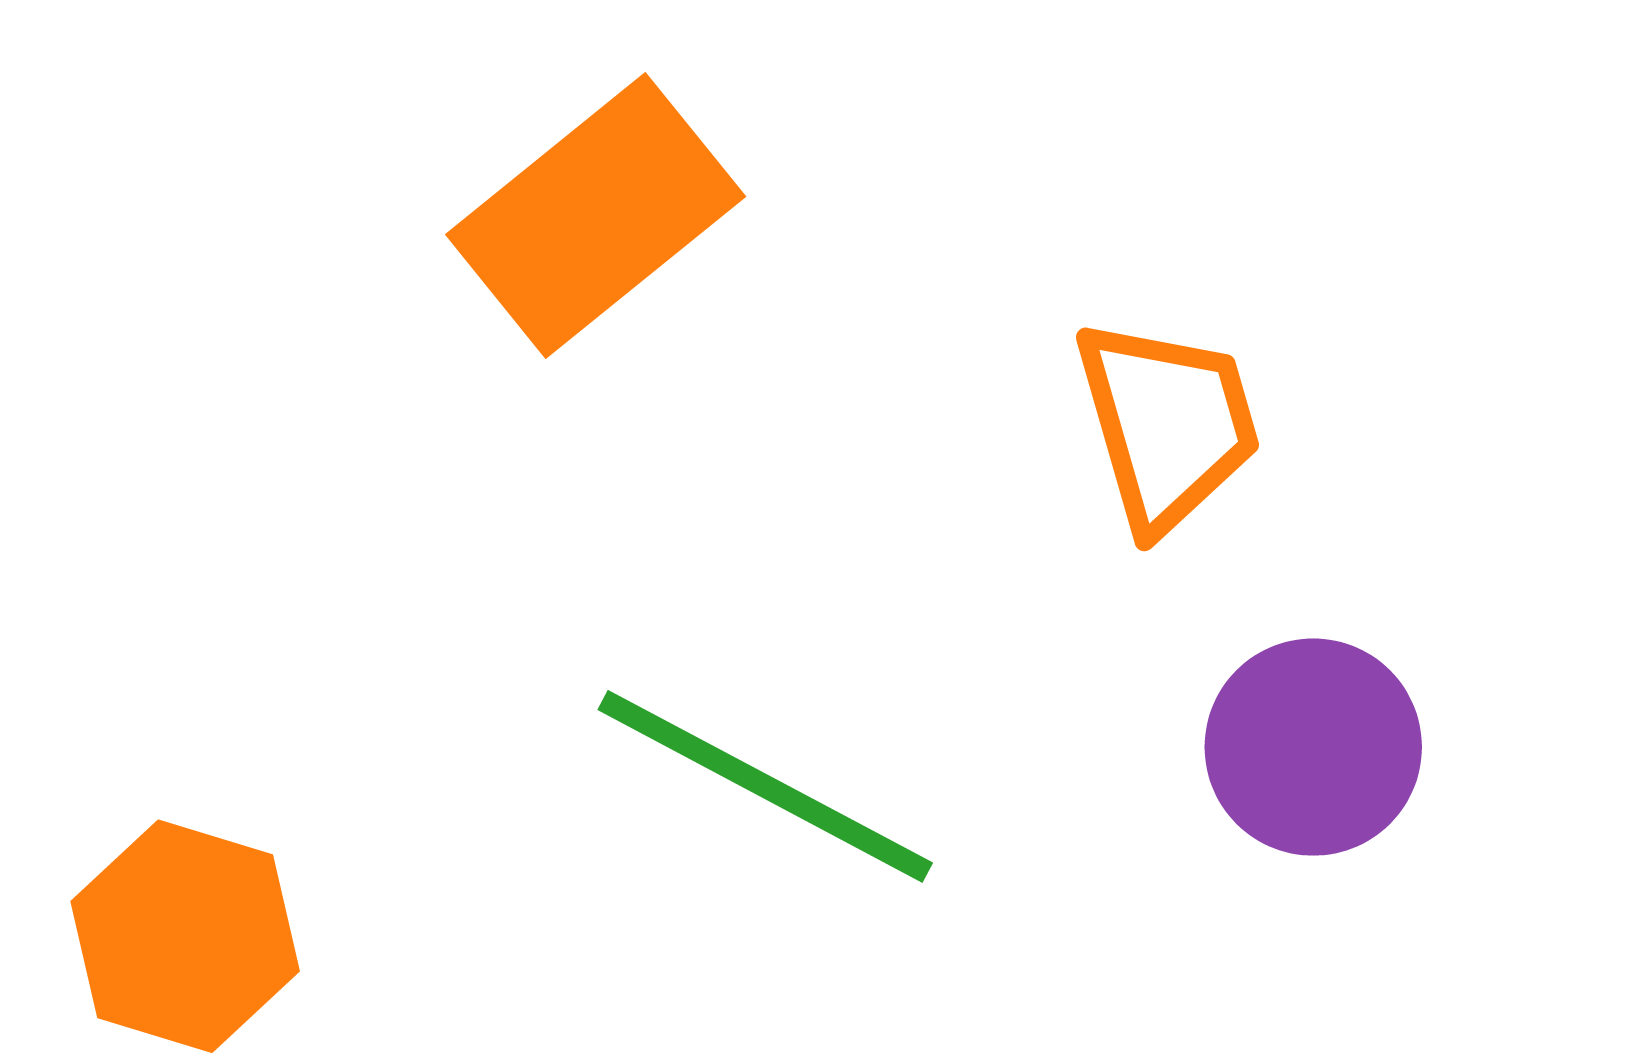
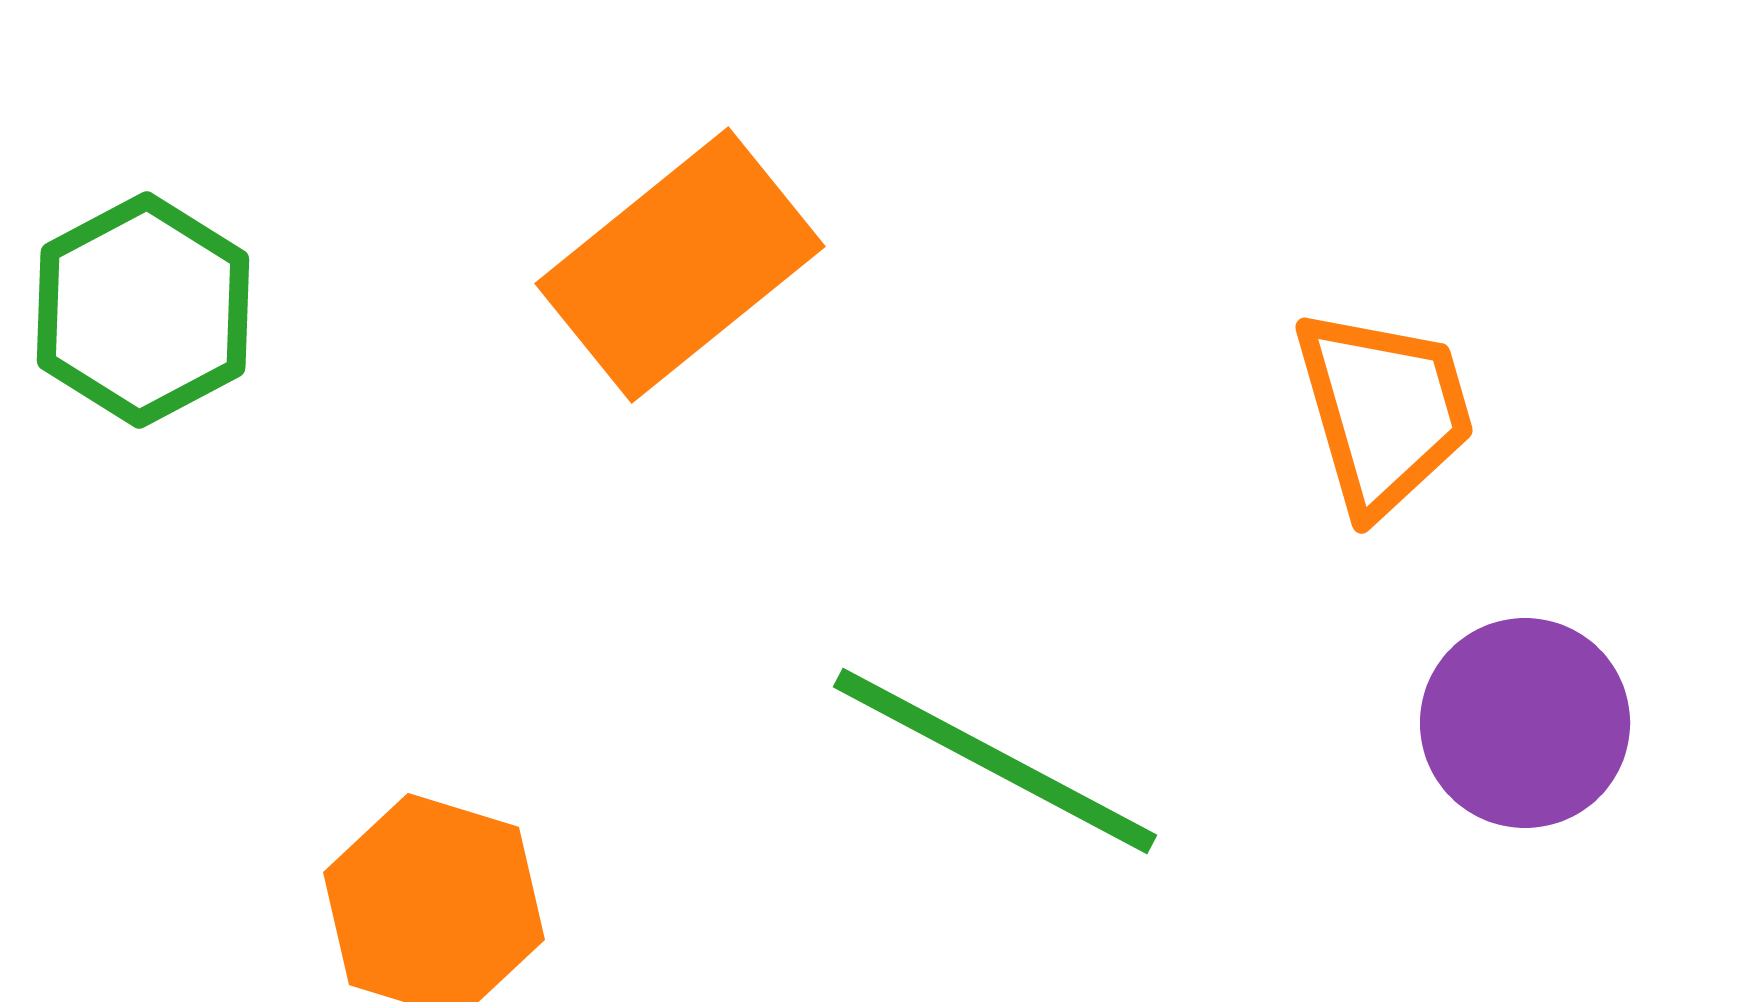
orange rectangle: (596, 216) -> (680, 265), moved

